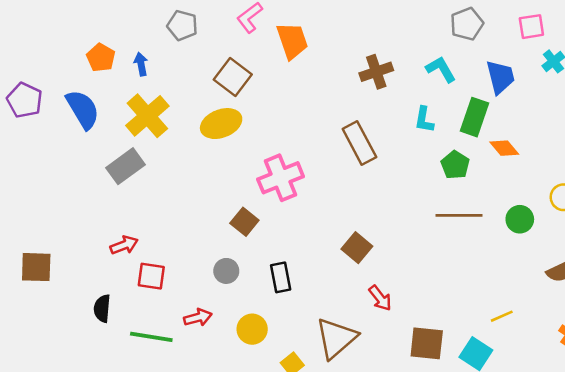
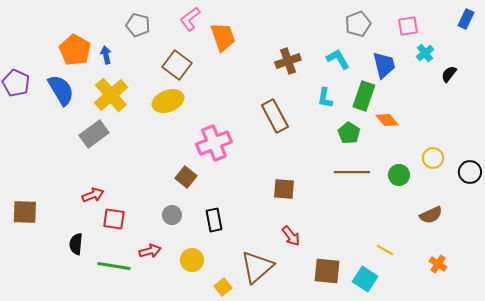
orange pentagon: (101, 58) -> (75, 50), size x1.4
brown square: (357, 248) -> (284, 189), moved, turned -35
yellow line: (502, 316) -> (385, 250), turned 54

